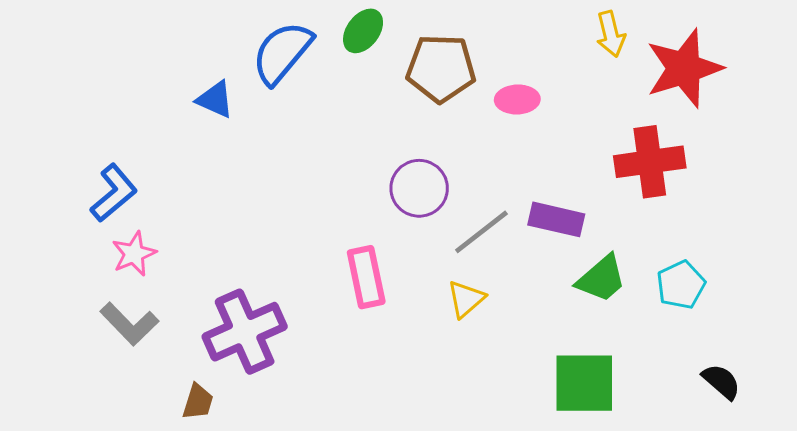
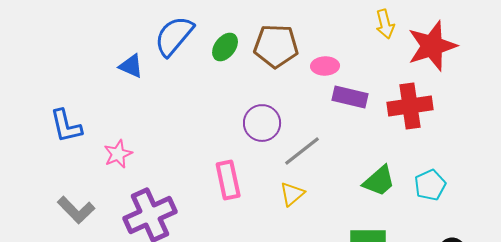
green ellipse: (363, 31) -> (225, 47), moved
blue L-shape: (114, 193) -> (66, 126), turned 117
purple rectangle: (556, 219) -> (350, 97), moved
pink star: (134, 254) -> (118, 154), moved

